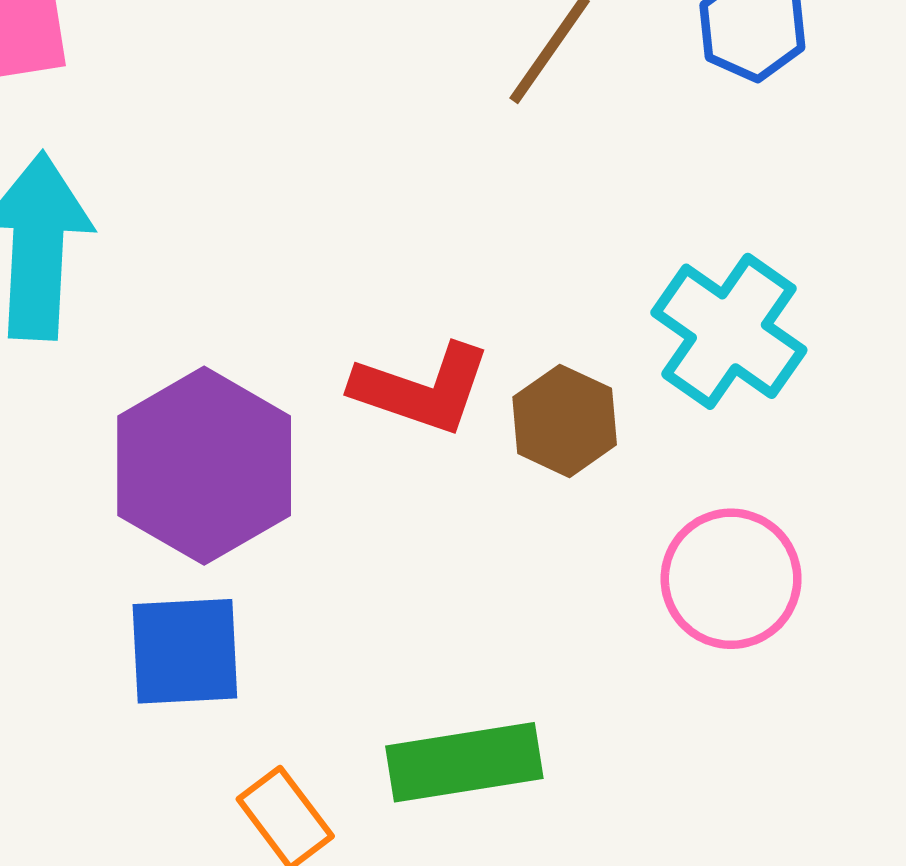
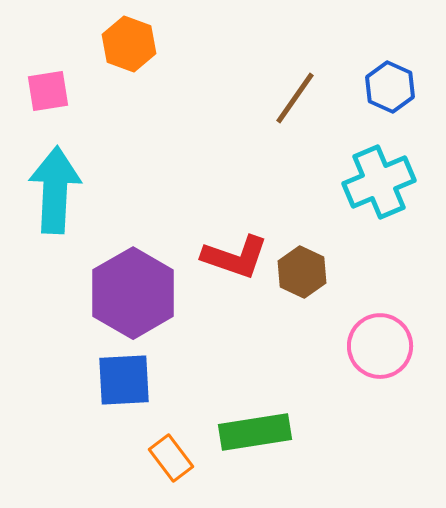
cyan cross: (729, 331) -> (379, 182), moved, turned 32

